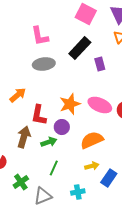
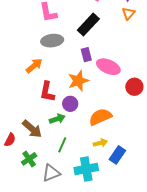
purple rectangle: (100, 64) -> (86, 55), moved
orange arrow: (18, 95) -> (34, 66), moved
pink ellipse: (100, 105) -> (108, 67), moved
brown arrow: (24, 137) -> (32, 129), moved, turned 115
cyan cross: (78, 192) -> (86, 169), size x1.6

